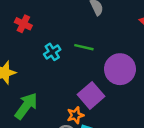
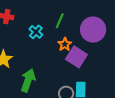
green line: (84, 47) -> (60, 21), turned -63
orange star: (75, 115) -> (65, 44), moved

